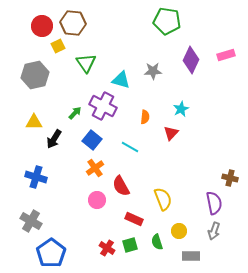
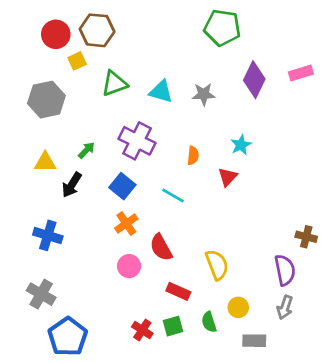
green triangle: (86, 63) -> (114, 84), turned 45
cyan triangle: (121, 80) -> (161, 92), moved
green arrow: (75, 113) -> (86, 150), moved

